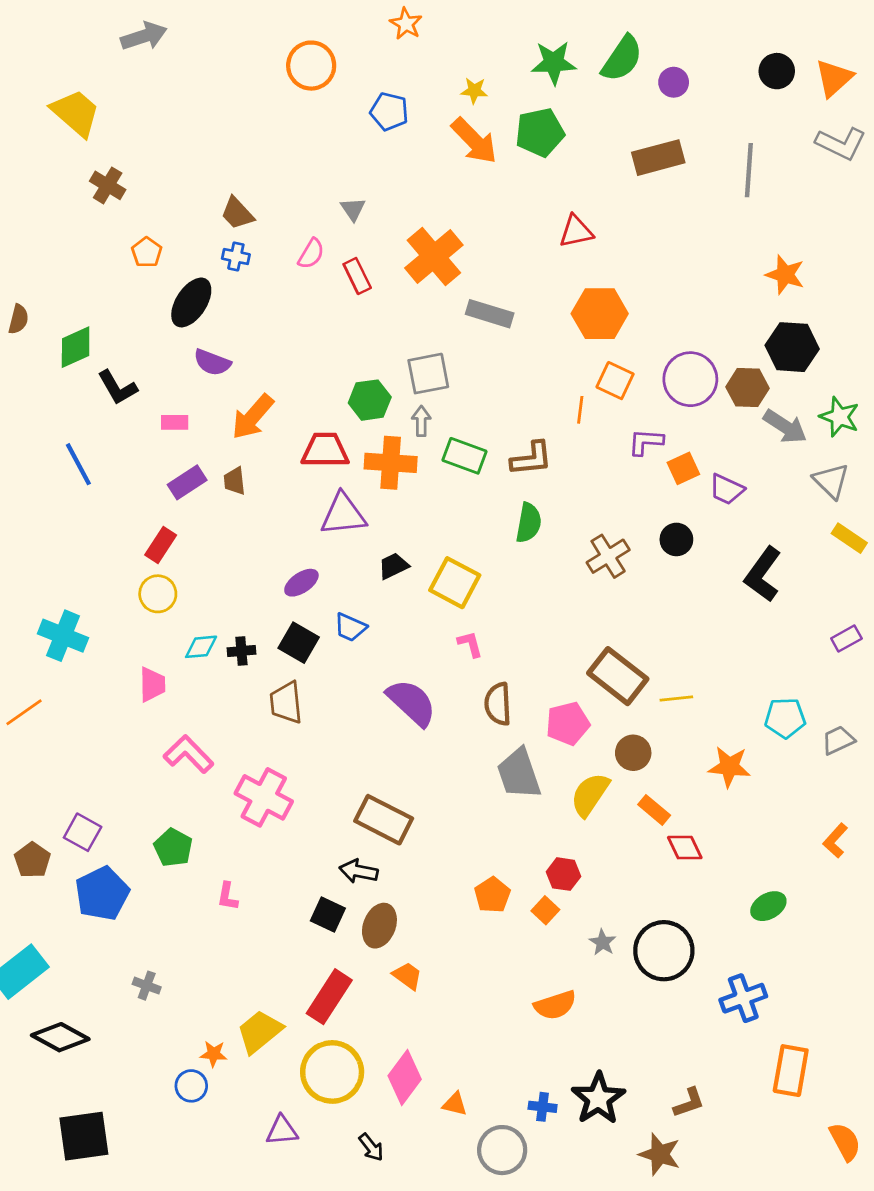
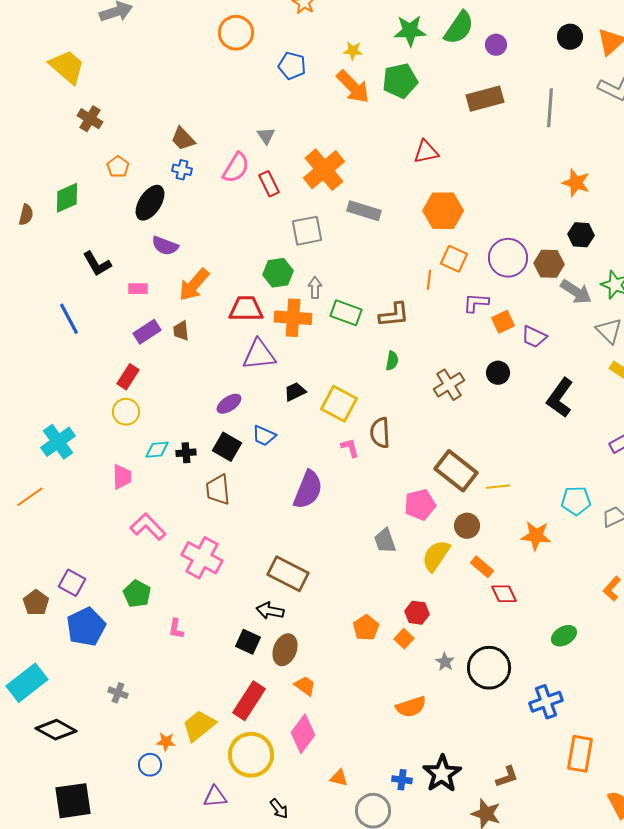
pink semicircle: (311, 254) -> (236, 168), size x1.4
green diamond: (76, 347) -> (67, 198), moved
black hexagon: (792, 347) -> (581, 235), size x0.7
gray square: (428, 374) -> (307, 231), moved
green semicircle: (529, 523) -> (392, 361), size x0.7
cyan cross: (63, 636) -> (58, 442), turned 32
purple semicircle: (412, 703) -> (308, 490), turned 69
brown semicircle: (498, 704) -> (380, 433), moved
gray trapezoid: (519, 774) -> (385, 541), size x0.7
pink diamond: (405, 1078) -> (303, 734), moved

